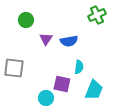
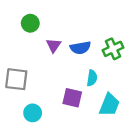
green cross: (97, 15) -> (113, 49), moved
cyan circle: (46, 98) -> (33, 113), moved

